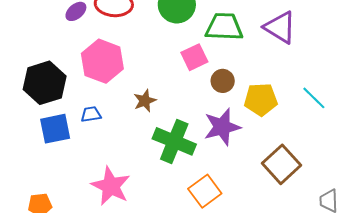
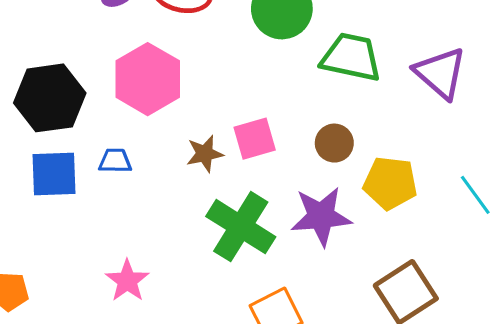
pink square: (194, 57) -> (255, 139), moved
pink star: (111, 186) -> (127, 281), size x0.7

